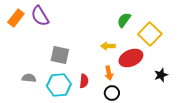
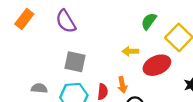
purple semicircle: (40, 16) -> (66, 21), moved
orange arrow: (109, 73) -> (122, 85), moved

